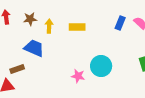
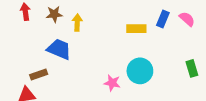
yellow rectangle: (77, 27) -> (136, 29), moved

